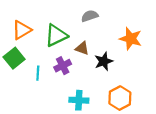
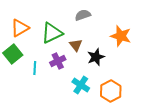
brown triangle: (82, 48) -> (76, 45), turned 32
cyan cross: (79, 100) -> (81, 85), moved, turned 30

